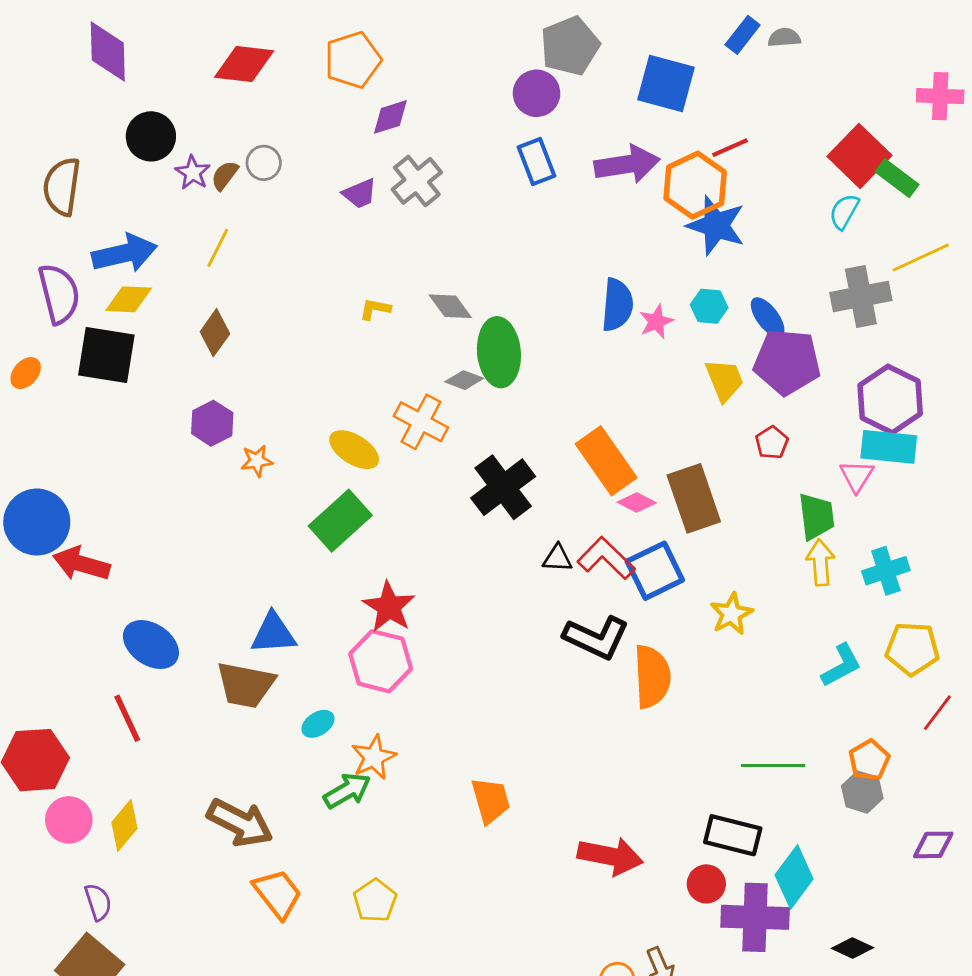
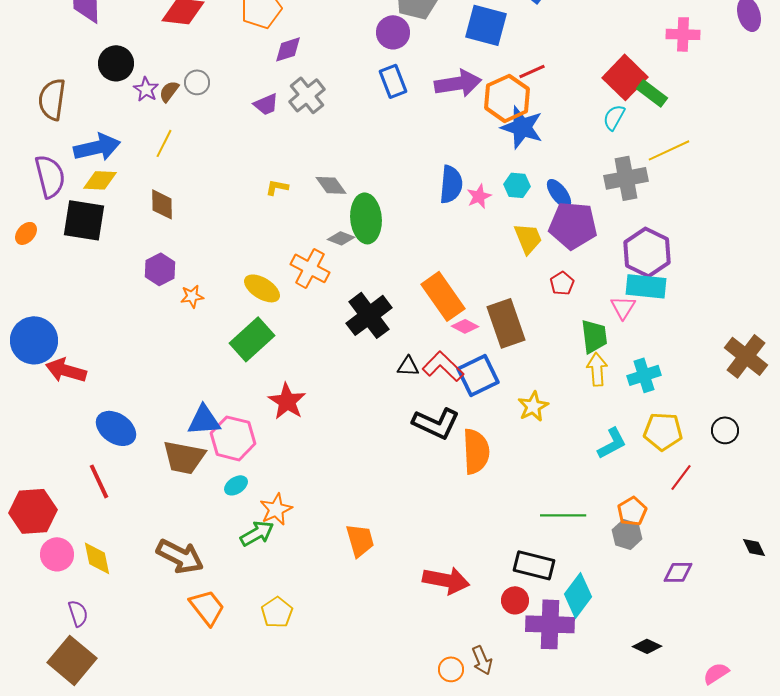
brown diamond: (215, 333) -> (162, 204), turned -36
pink hexagon: (381, 661) -> (233, 438), moved
yellow diamond: (124, 825) -> (97, 558), turned -51
black diamond: (852, 948) -> (647, 646), moved

